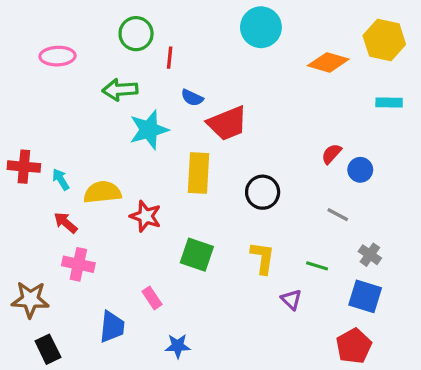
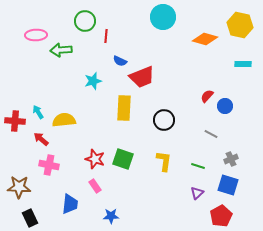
green arrow: (120, 90) -> (61, 50), moved
cyan star: (149, 130) -> (93, 81), size x0.7
red cross: (24, 167) -> (15, 121), moved
red star: (146, 216) -> (95, 159), moved
gray cross: (370, 255) -> (231, 159), turned 32
purple triangle: (291, 300) -> (197, 193), moved, turned 32

